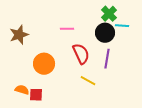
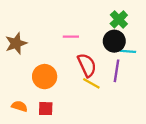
cyan line: (122, 26) -> (128, 51), moved
yellow line: (88, 81) -> (91, 83), moved
red square: (36, 95) -> (46, 109), moved

